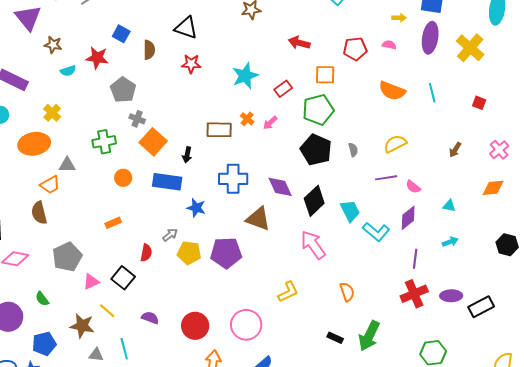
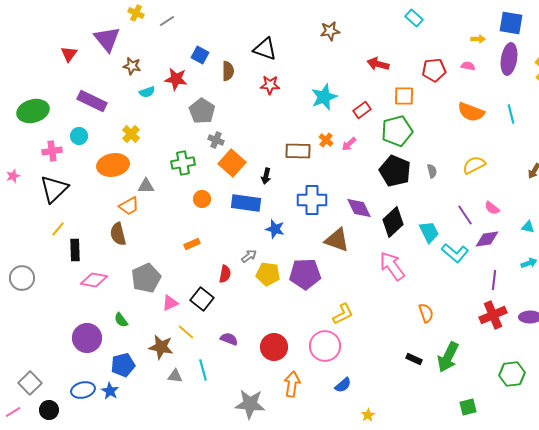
purple line: (386, 178) -> (465, 215), moved, turned 65
purple diamond: (408, 218) -> (487, 239), turned 30
yellow L-shape: (288, 292) -> (343, 314), moved

